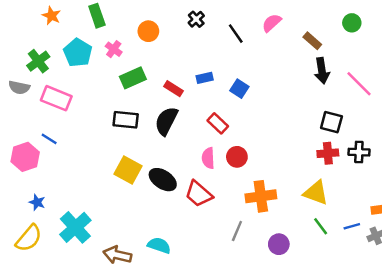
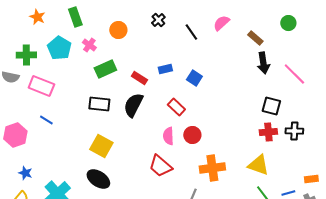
green cross: (38, 61) -> (26, 55), turned 36
blue line: (49, 139) -> (46, 120), moved
black ellipse: (163, 180) -> (98, 179), moved

